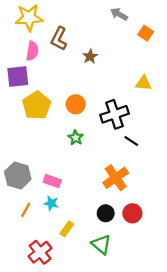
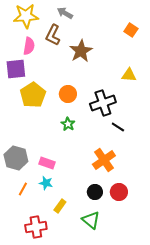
gray arrow: (119, 14) -> (65, 13), moved
brown star: (90, 56) -> (81, 51), size x1.6
red cross: (40, 252) -> (36, 227), turned 30

